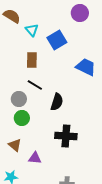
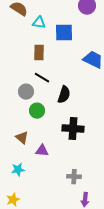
cyan triangle: (32, 30) -> (39, 23), turned -40
blue square: (57, 40) -> (64, 33), turned 30
green circle: (22, 118) -> (37, 111), moved

